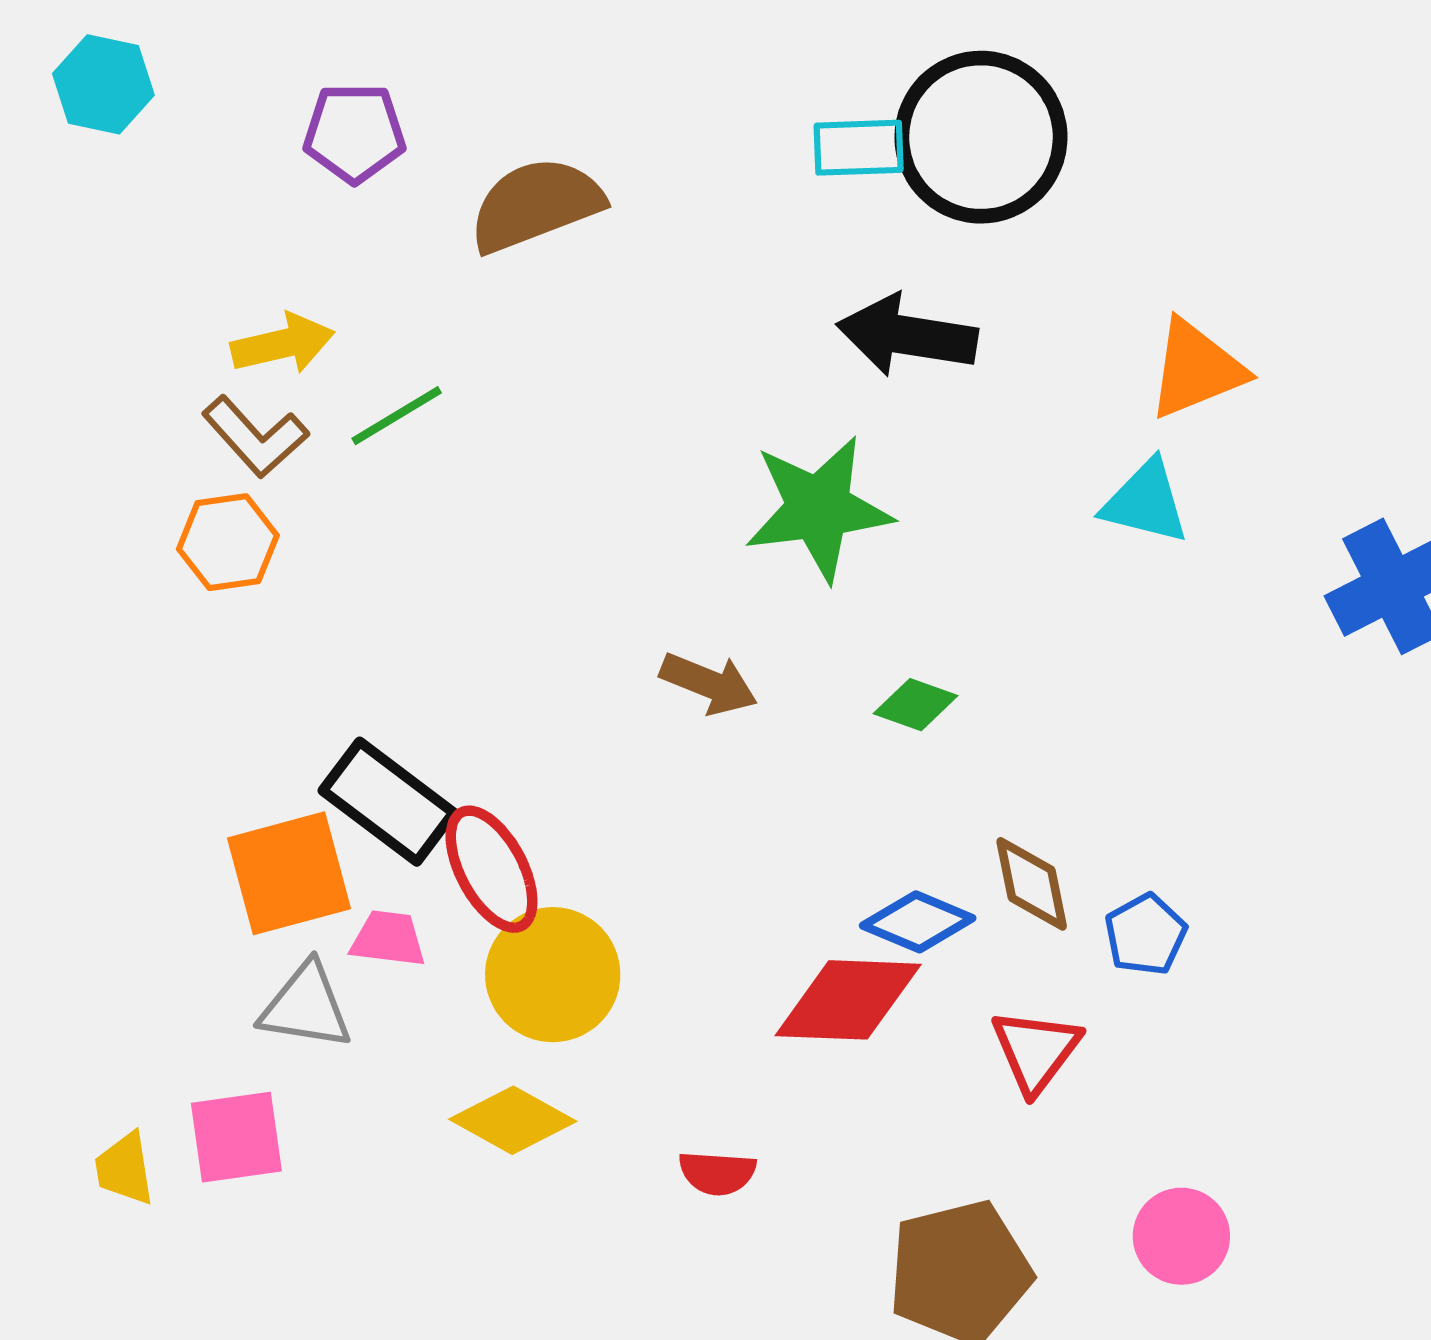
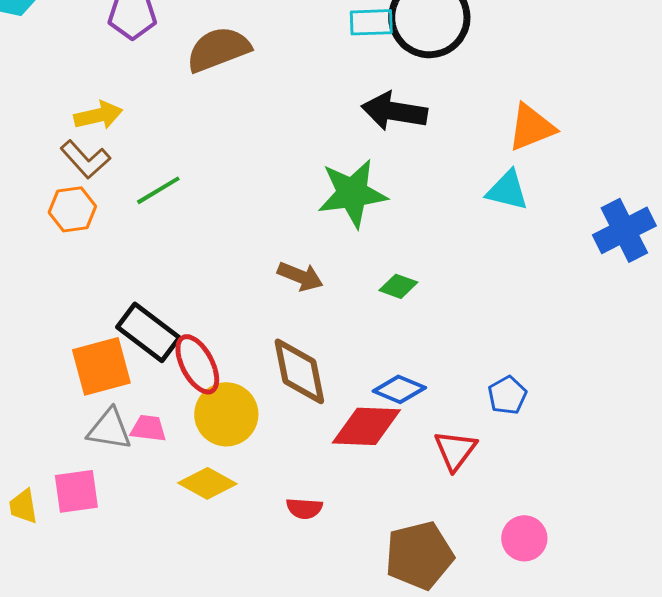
green line: (397, 416) -> (158, 190), moved
brown diamond: (1032, 884) -> (299, 371), moved, size x1.5
pink trapezoid: (388, 939) -> (148, 428), moved

